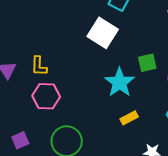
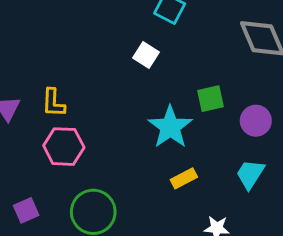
white square: (103, 33) -> (146, 55), size x0.6

